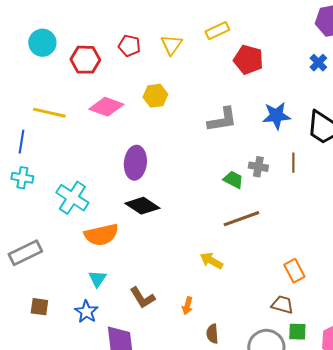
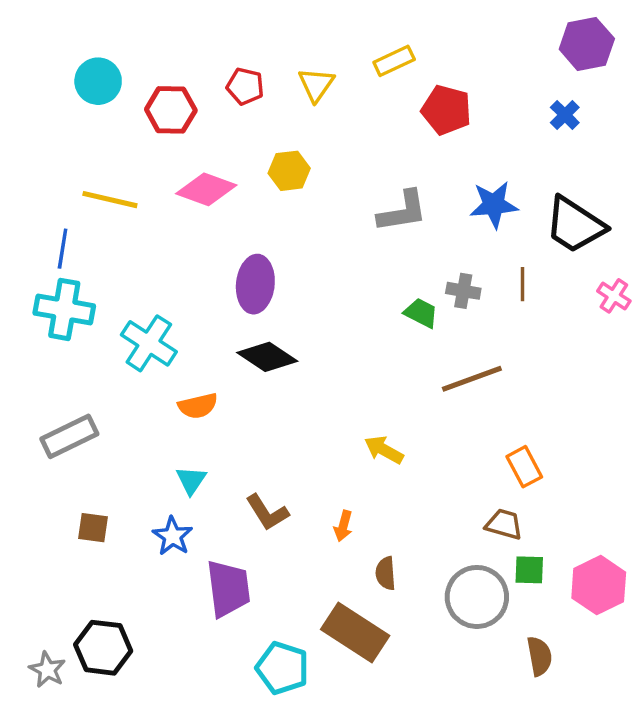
cyan cross: (22, 178) -> (64, 309), size x1.6
brown line: (241, 219) -> (472, 379), moved
orange semicircle: (101, 235) -> (198, 406), size x0.7

